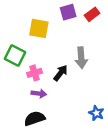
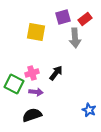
green square: (15, 56) -> (14, 84), moved
gray arrow: (81, 58) -> (75, 38), moved

